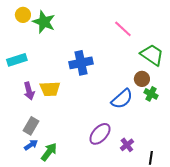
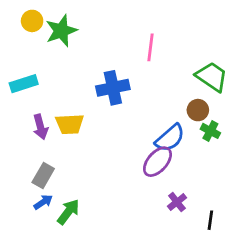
green star: (44, 22) -> (61, 31), turned 30
pink line: (123, 29) -> (150, 47), moved, turned 54
purple ellipse: (100, 134) -> (157, 162), moved

